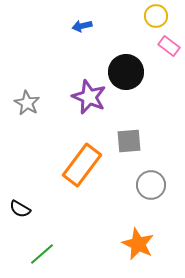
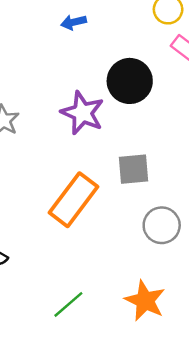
green line: (42, 254) -> (68, 304), moved

